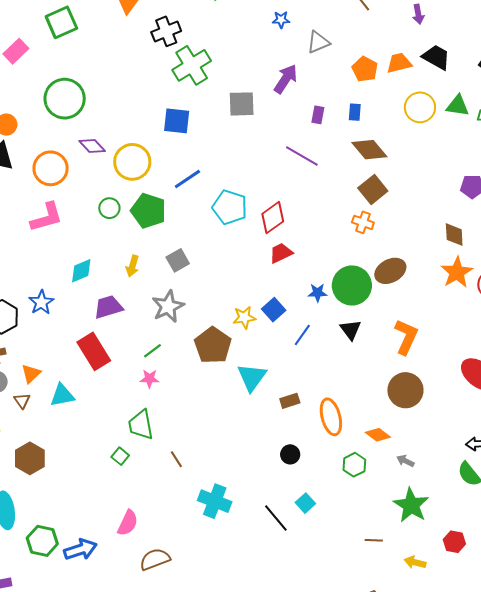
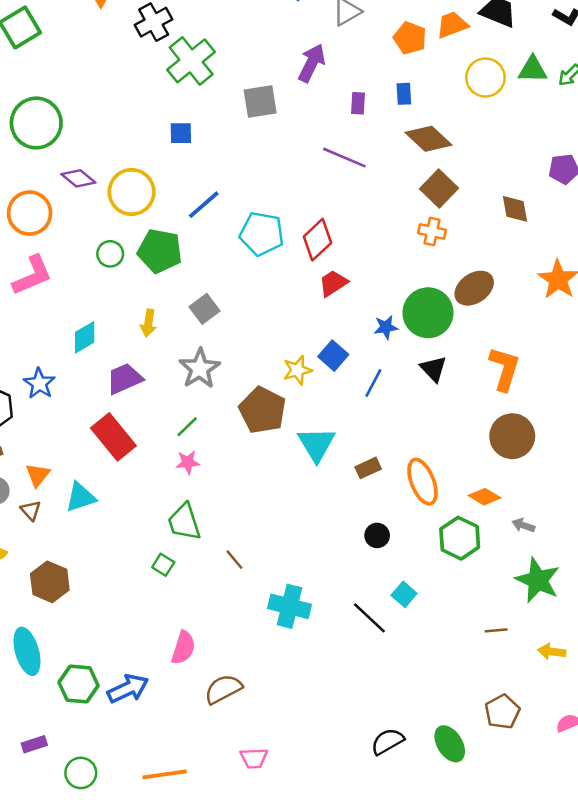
blue square: (177, 121) -> (181, 133), size x0.7
brown diamond: (454, 235) -> (515, 209), moved
green hexagon: (354, 465) -> (460, 538), size x1.4

